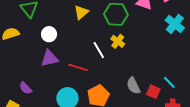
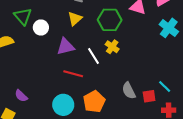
white circle: (49, 34) -> (41, 27), moved
purple triangle: (49, 58) -> (65, 47), moved
red square: (153, 92) -> (149, 96), turned -32

